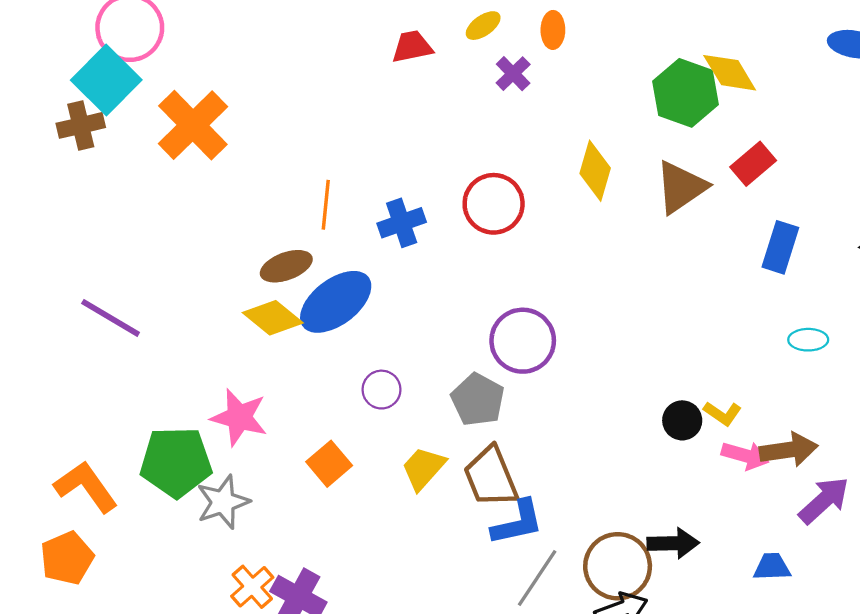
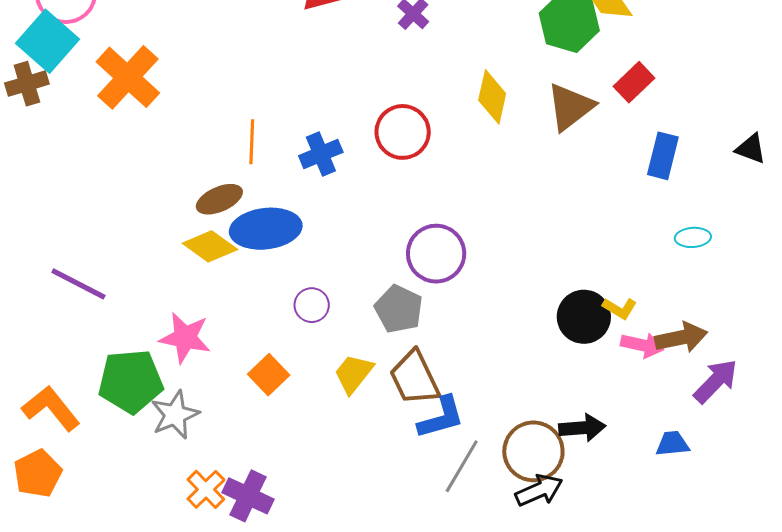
blue ellipse: (336, 302) -> (266, 229), turned 34
purple line: (111, 318) -> (78, 284), moved
black circle: (682, 420) -> (584, 317), size x1.5

